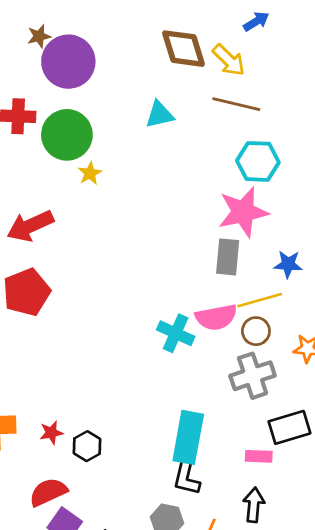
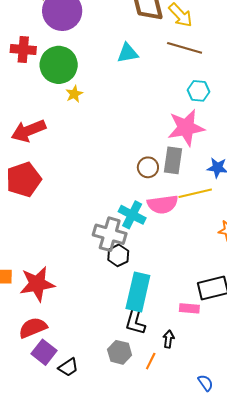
cyan hexagon: (258, 161) -> (199, 91), size x0.7
brown circle: (256, 331) -> (148, 167), moved
gray cross: (253, 376) -> (110, 234), moved, turned 32
red star: (51, 433) -> (37, 284), size x2.0
black hexagon: (87, 446) -> (118, 255), moved
black arrow: (254, 505) -> (168, 339), moved, size x0.7

